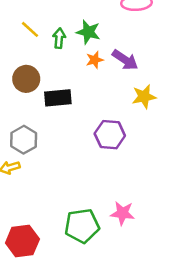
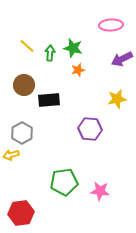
purple arrow: (125, 60) -> (122, 59), moved, turned 120
green pentagon: (82, 226) -> (64, 182), moved

